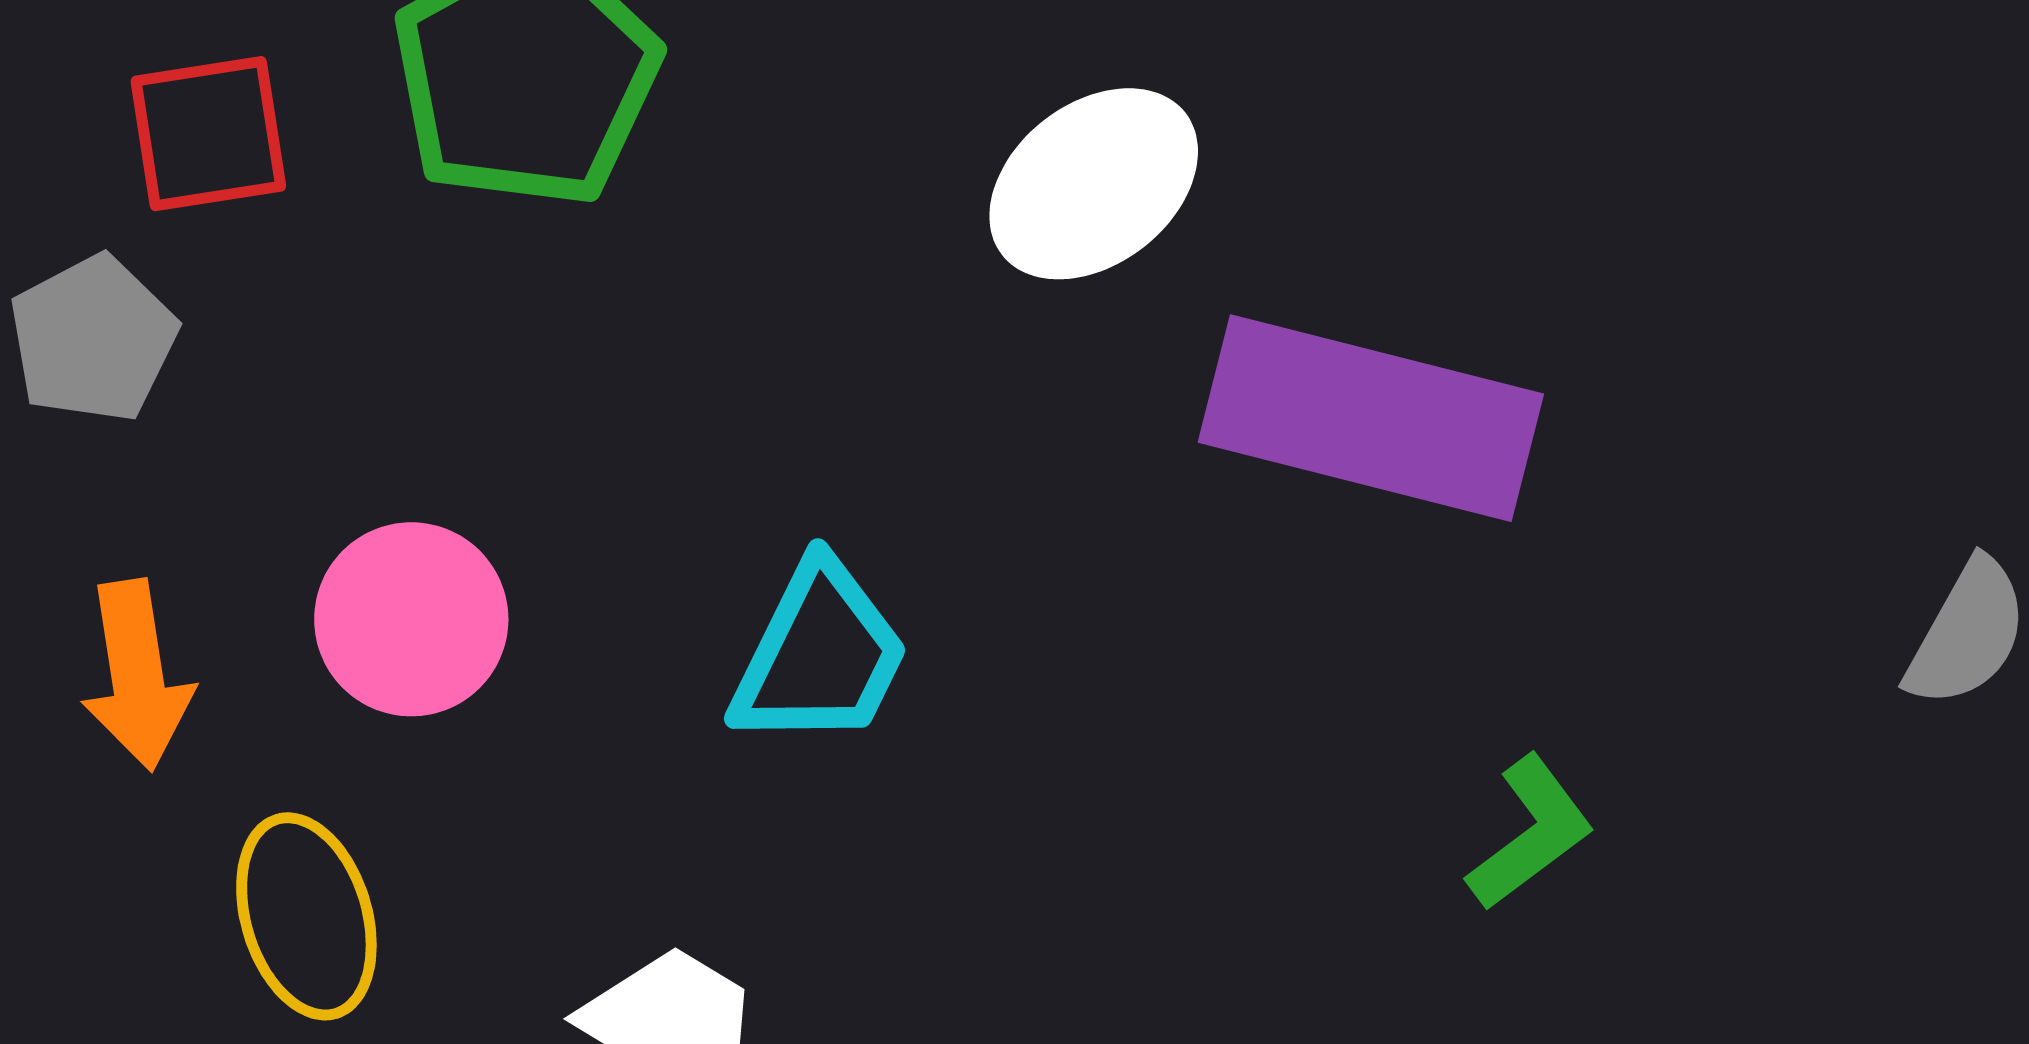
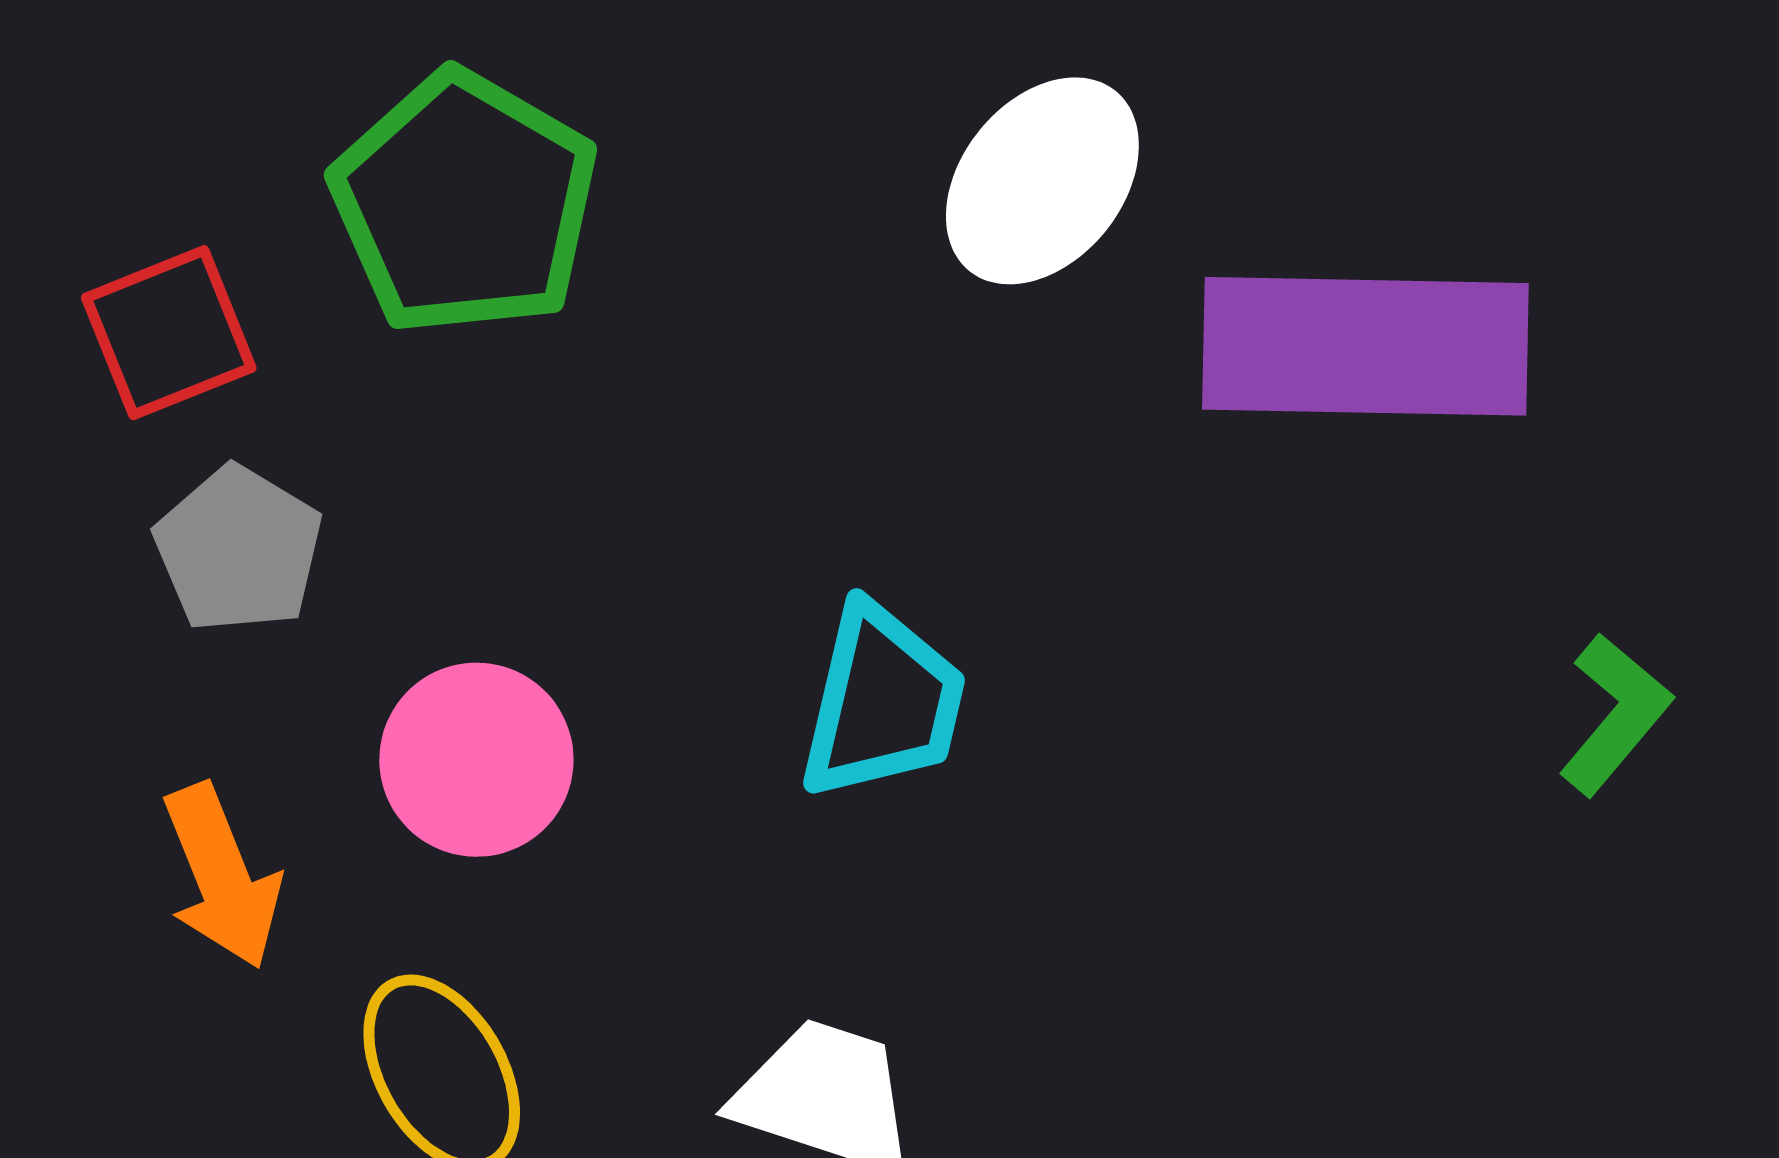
gray pentagon: (93, 339) -> (239, 549), moved

